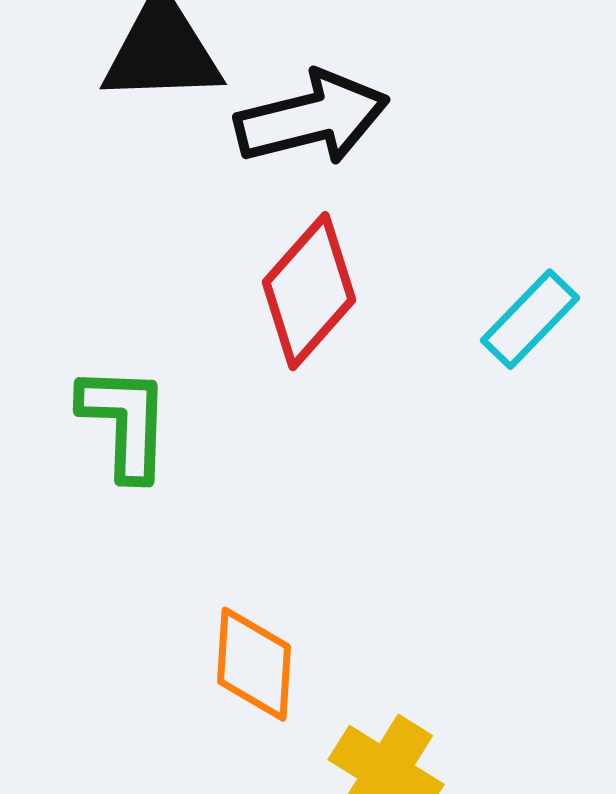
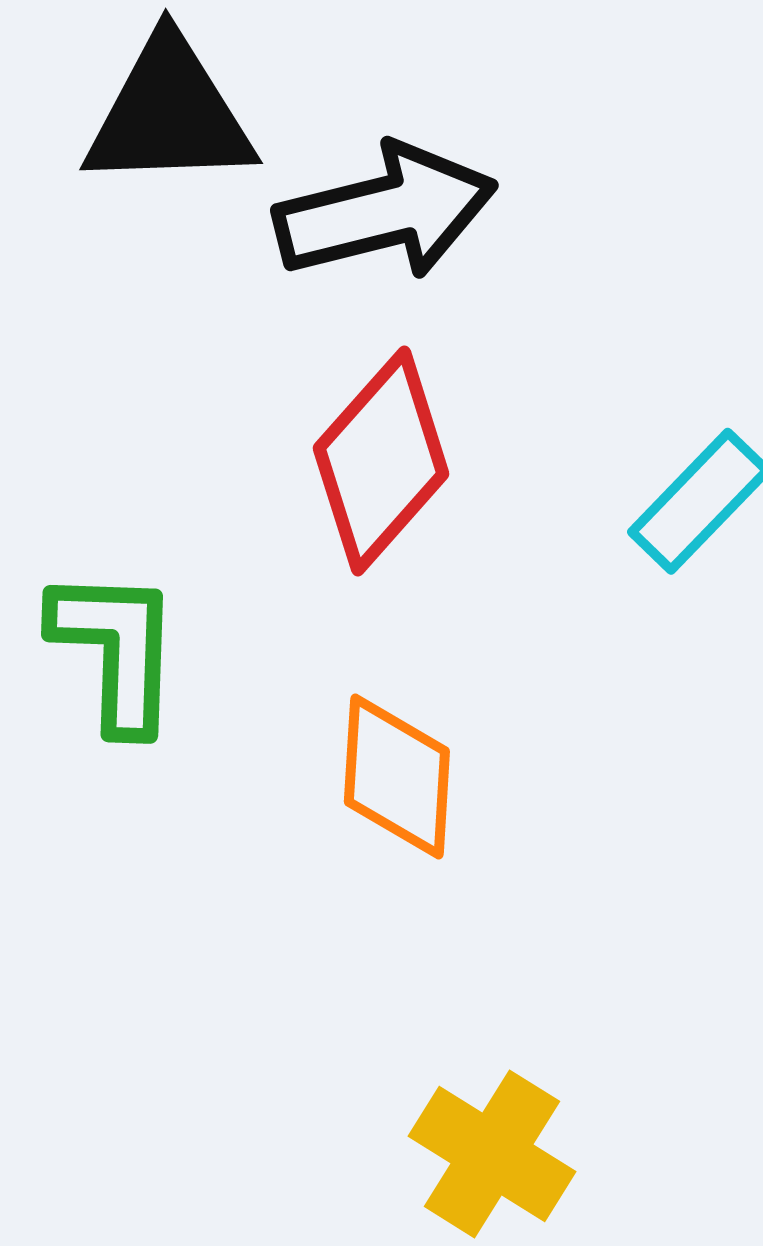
orange diamond: (254, 664) -> (397, 776), moved

